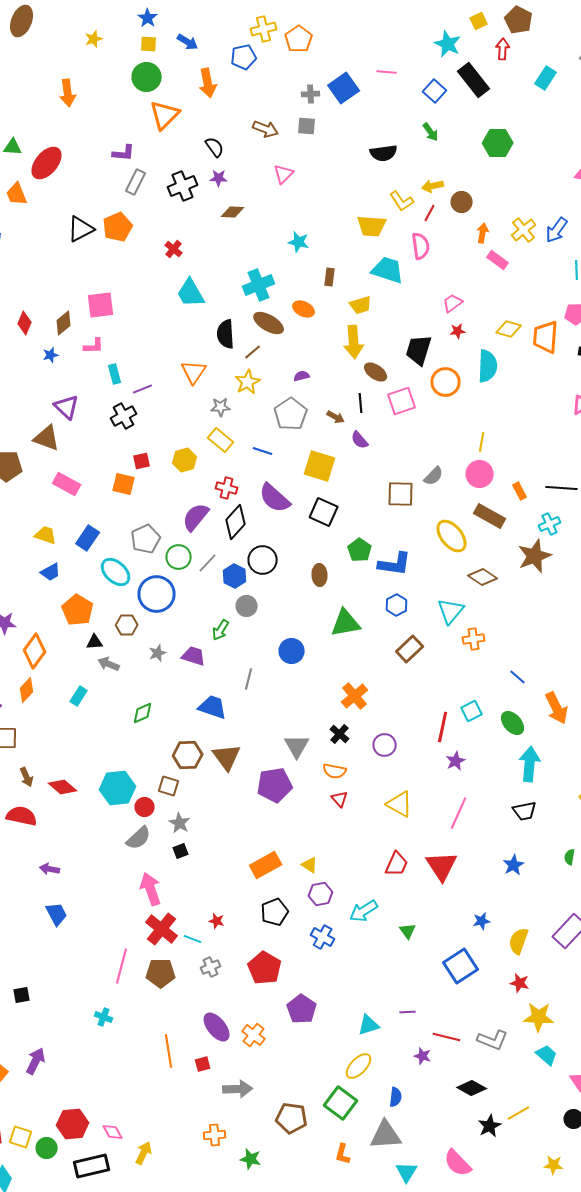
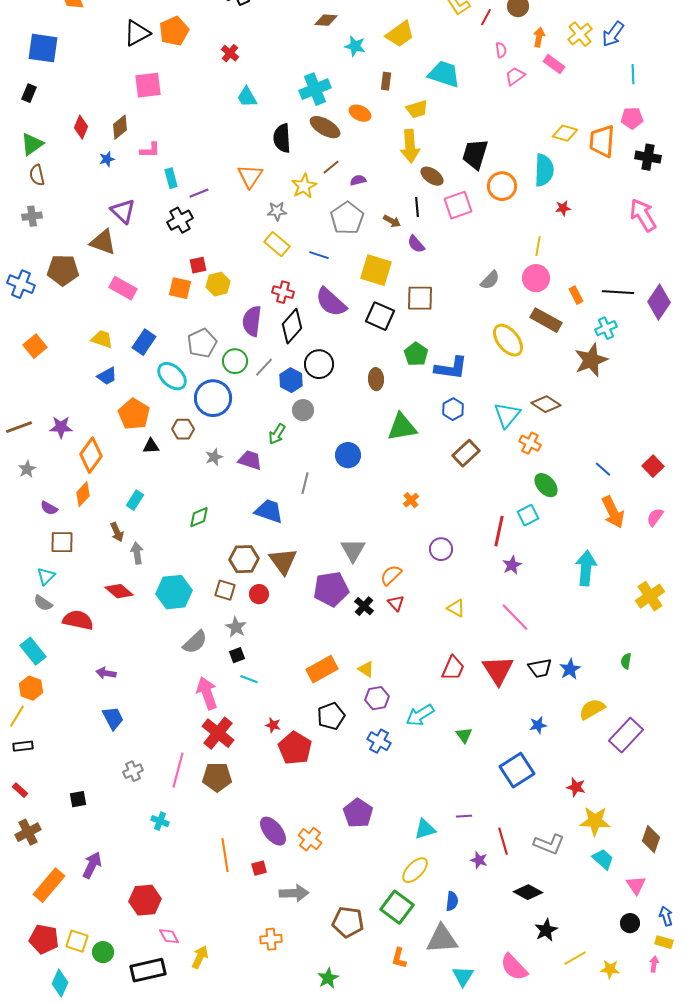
brown diamond: (233, 212) -> (326, 20), moved
yellow trapezoid: (372, 226) -> (400, 34), moved, turned -40
pink semicircle: (421, 246) -> (501, 50), moved, size x0.6
cyan trapezoid: (191, 293) -> (247, 97), size x0.7
pink trapezoid: (453, 303) -> (515, 76), moved
pink square: (101, 305) -> (148, 85), moved
red star: (458, 331) -> (563, 208), moved
brown line: (253, 352) -> (331, 167), moved
yellow hexagon: (185, 460) -> (218, 284), moved
brown square: (401, 494) -> (420, 298), moved
purple semicircle: (196, 517) -> (252, 321), turned -32
brown diamond: (483, 577) -> (546, 404), moved
orange cross: (474, 639) -> (530, 443), turned 35
gray arrow: (109, 664) -> (137, 553), moved, turned 60
blue line: (518, 677) -> (603, 469), moved
orange cross: (355, 696) -> (411, 500), size x0.6
green ellipse: (513, 723) -> (546, 485), moved
black cross: (340, 734) -> (364, 606), moved
orange semicircle: (335, 771) -> (391, 575), turned 125
brown arrow: (27, 777) -> (117, 532), moved
yellow triangle: (400, 804) -> (456, 608), size x0.7
red circle: (145, 807) -> (259, 594), moved
black trapezoid: (525, 811) -> (540, 668), moved
pink line: (459, 813) -> (515, 617), turned -68
cyan line: (193, 939) -> (249, 679), moved
yellow semicircle: (519, 941) -> (592, 709), moved, turned 40
gray cross: (211, 967) -> (133, 771), moved
red pentagon: (265, 968) -> (295, 748), moved
red line: (447, 1037) -> (503, 841), turned 60
yellow line: (519, 1113) -> (575, 958), moved
red hexagon: (73, 1124) -> (145, 900), moved
green star: (251, 1159) -> (328, 978), moved, turned 30

